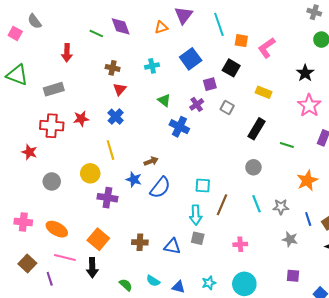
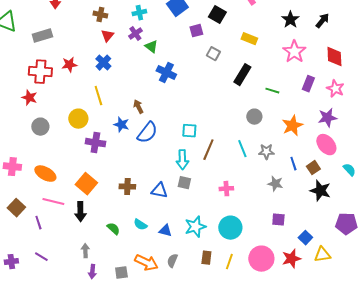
purple cross: (197, 104) -> (135, 34), moved
red star: (29, 152) -> (29, 98), moved
brown arrow: (151, 161) -> (138, 107), turned -96
gray circle: (253, 167) -> (254, 117), moved
cyan star: (209, 283) -> (195, 227), size x1.5

